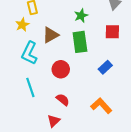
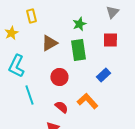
yellow star: (22, 25) -> (11, 33), moved
cyan L-shape: (29, 53) -> (16, 66), moved
orange L-shape: (101, 106) -> (87, 101), moved

